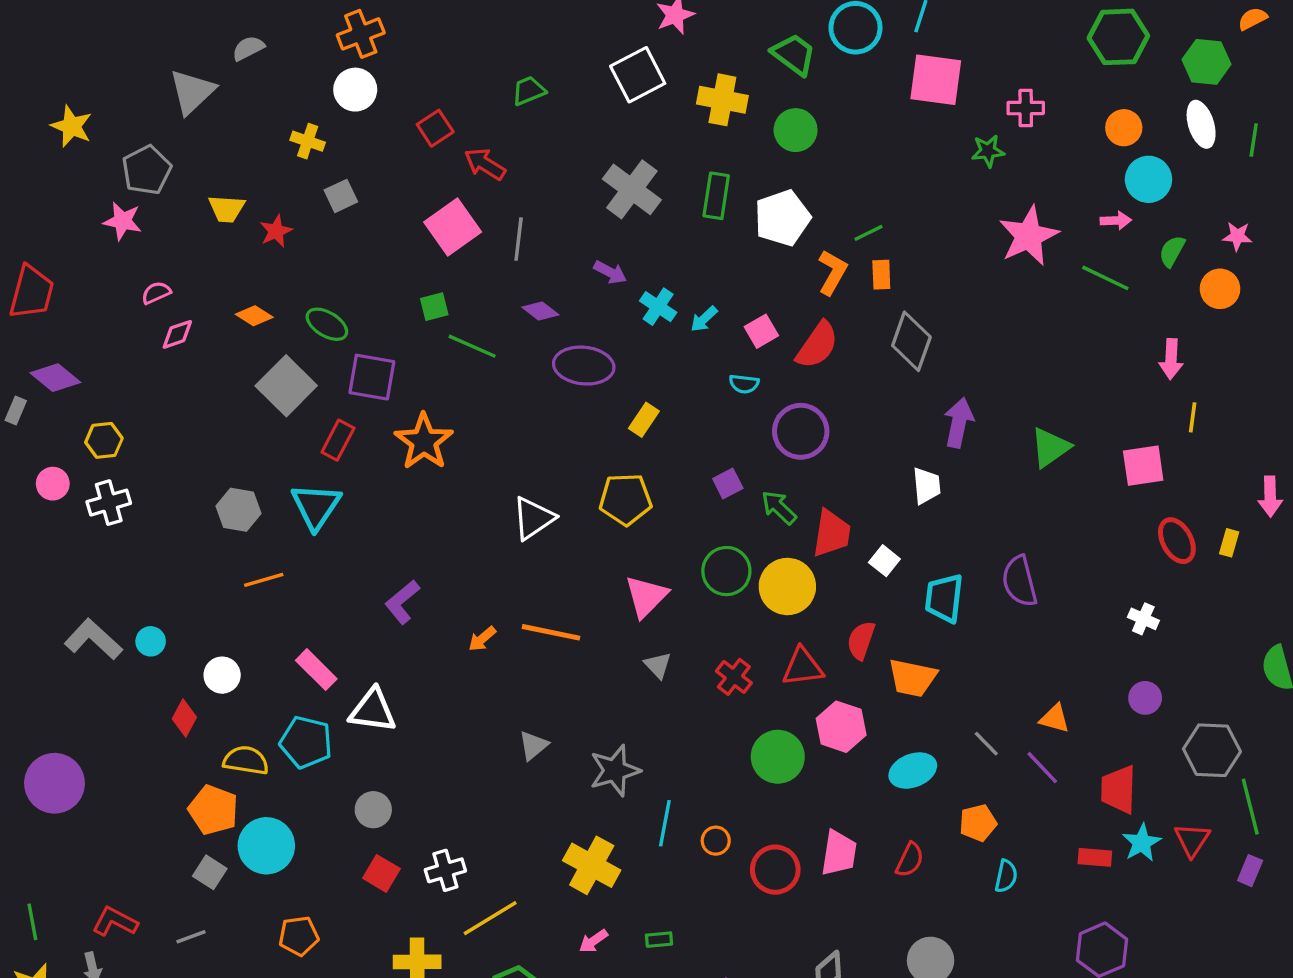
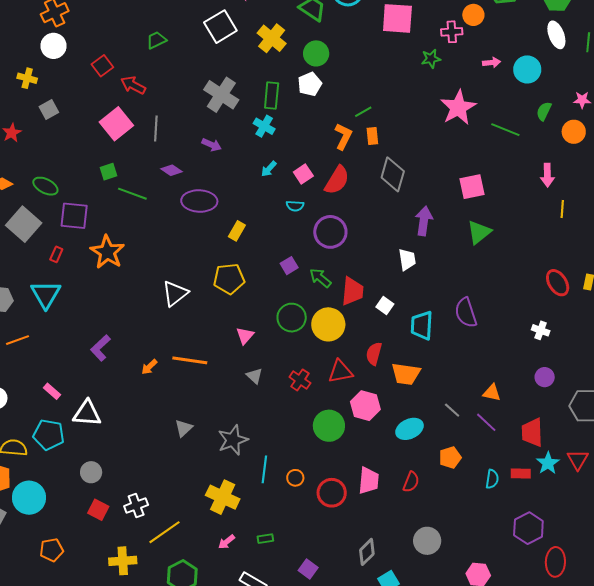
yellow cross: (722, 100) -> (272, 38), turned 32
orange circle: (1124, 128) -> (473, 15), moved
white pentagon: (782, 218) -> (310, 84), moved, size x0.7
pink arrow: (1116, 220) -> (492, 63), moved
cyan cross: (658, 307) -> (264, 126), moved
red rectangle: (338, 440) -> (56, 254), size x0.7
pink square: (1143, 466) -> (472, 187), moved
pink triangle: (646, 596) -> (245, 336), size x0.7
pink rectangle: (316, 670) -> (52, 391), size x0.7
cyan semicircle: (1006, 876) -> (492, 479), moved

